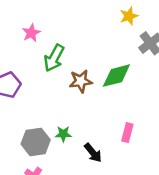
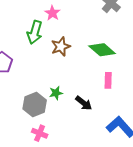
pink star: (31, 33) -> (52, 13), moved
green diamond: (116, 76) -> (102, 50), moved, turned 68

